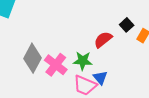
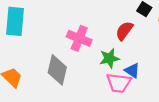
pink cross: (56, 65) -> (79, 38), moved

